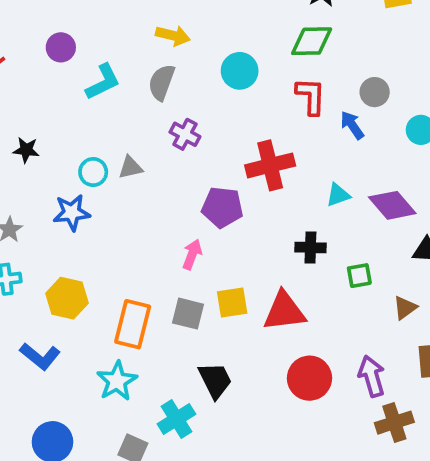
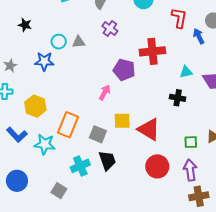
black cross: (310, 247) -> (178, 98), moved
green square: (359, 276) -> (191, 142), moved
red triangle: (284, 311) -> (149, 129), turned 30
gray square: (188, 314) -> (98, 134), moved
cyan star: (117, 381) -> (45, 144), moved, turned 30
cyan cross: (176, 419) -> (80, 166), moved

